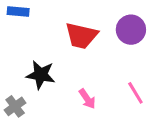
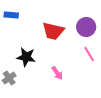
pink line: (135, 93) -> (89, 54), moved

